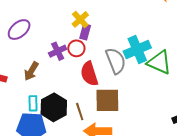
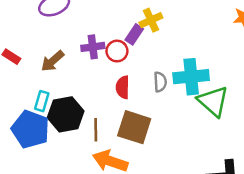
yellow cross: (80, 19) -> (151, 20), moved
gray semicircle: (116, 61) -> (160, 82), size x0.6
red semicircle: (89, 74) -> (123, 87), size x0.7

